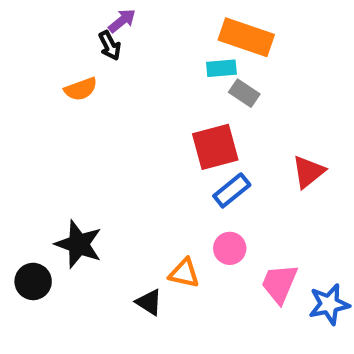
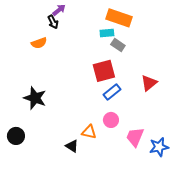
black star: (79, 244) -> (35, 98), moved

